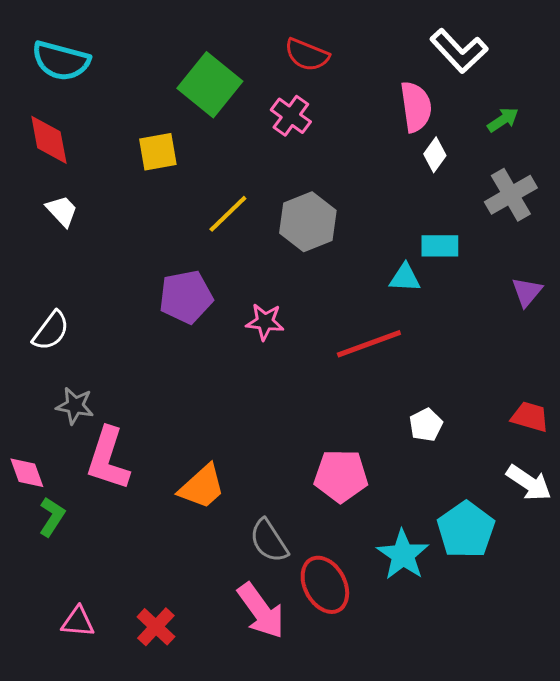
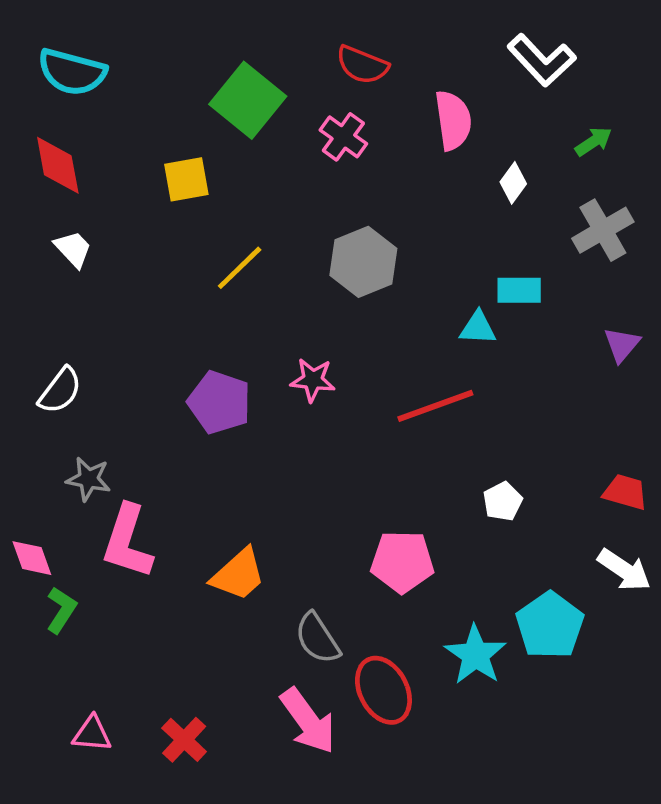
pink semicircle: (416, 107) -> (453, 120), moved
yellow line: (228, 214) -> (240, 268), moved
purple pentagon: (186, 297) -> (219, 402), moved, turned 30

